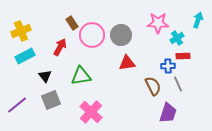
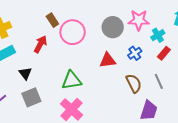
gray circle: (121, 35) -> (113, 27), moved
red rectangle: (183, 56) -> (164, 53), turned -48
blue cross: (168, 66) -> (135, 53), moved, turned -32
green triangle: (81, 76) -> (72, 80), moved

